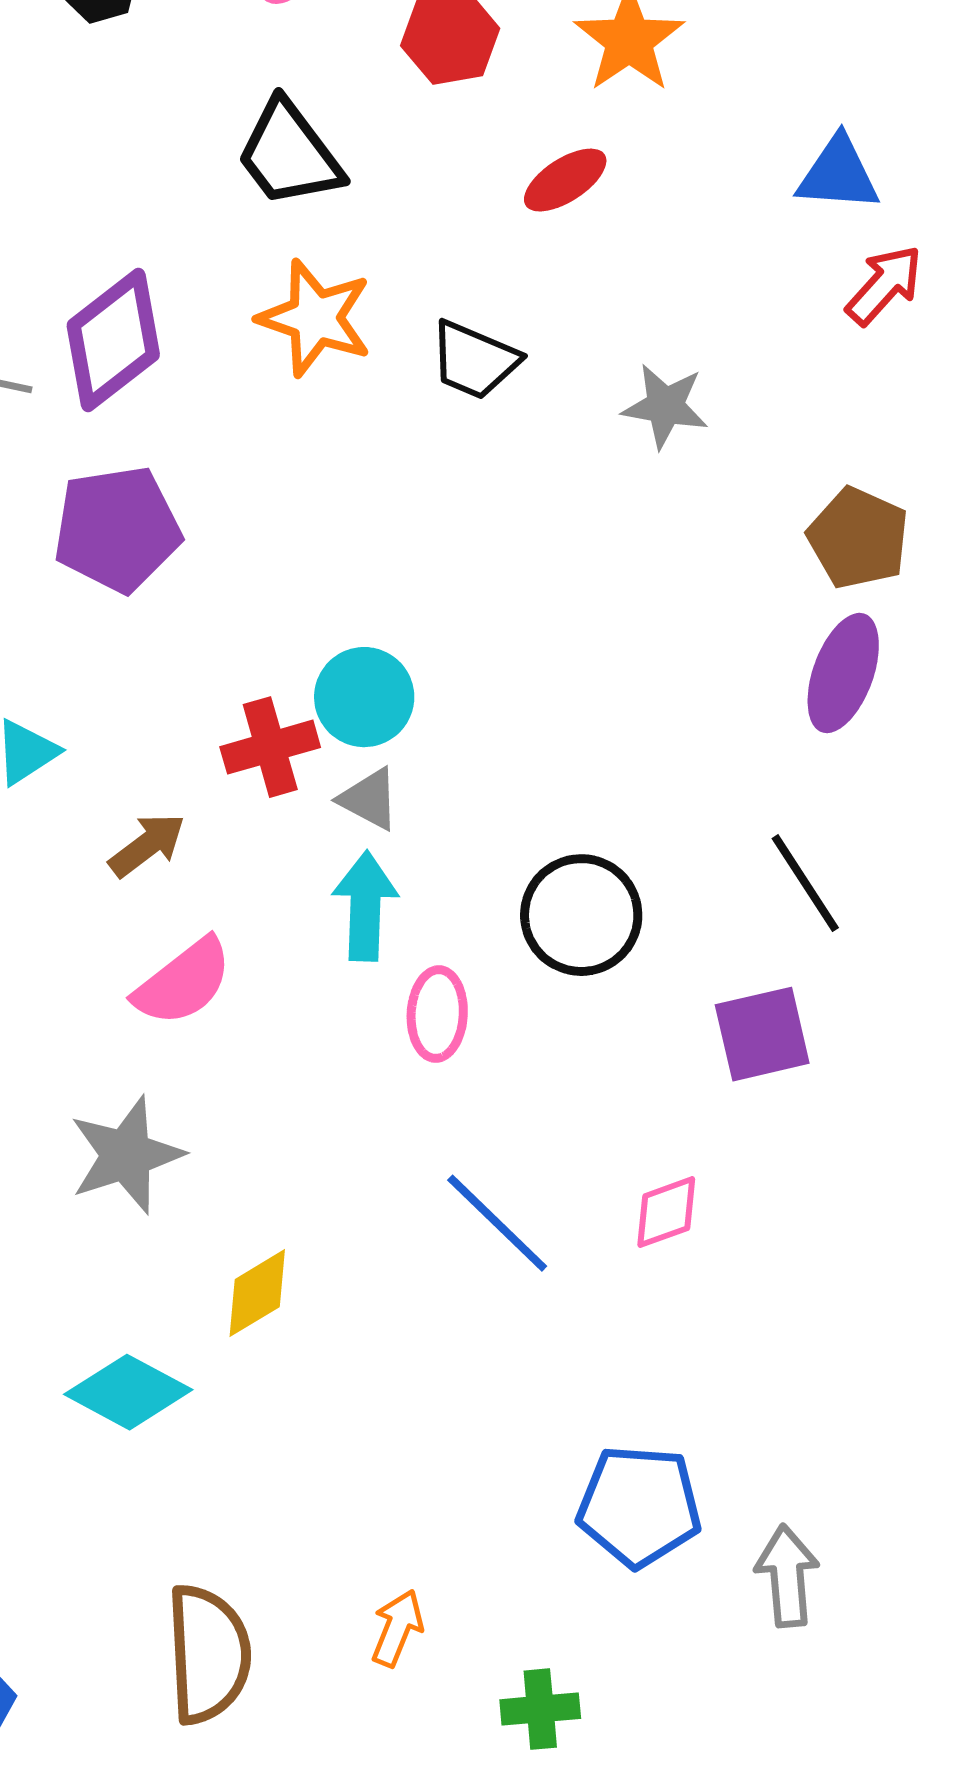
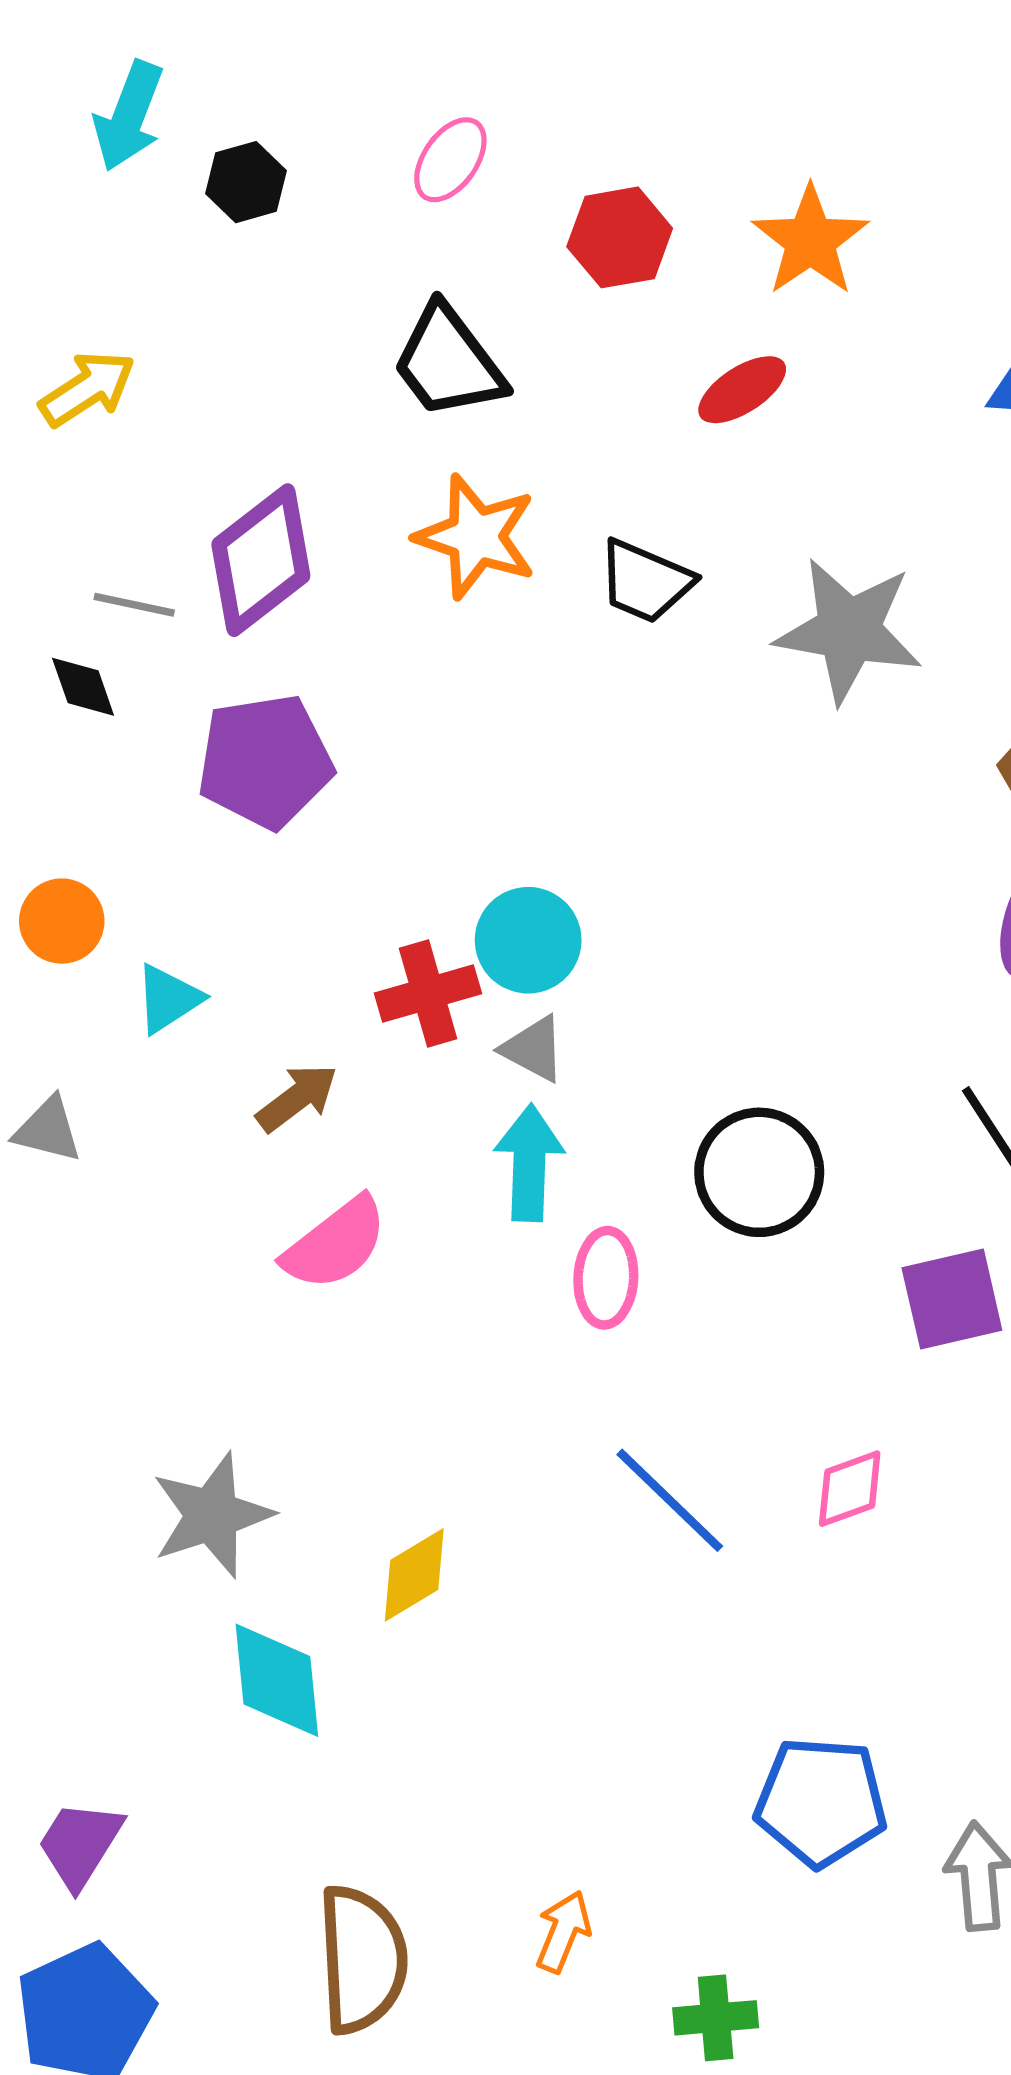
gray star: (665, 406) -> (849, 630), size x1.6
gray star: (126, 1155) -> (212, 1515), moved
cyan diamond: (128, 1392) -> (277, 1680), turned 56

